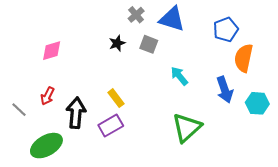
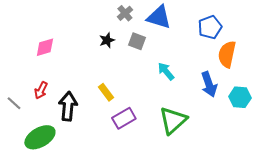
purple rectangle: (111, 126) -> (124, 118), moved

